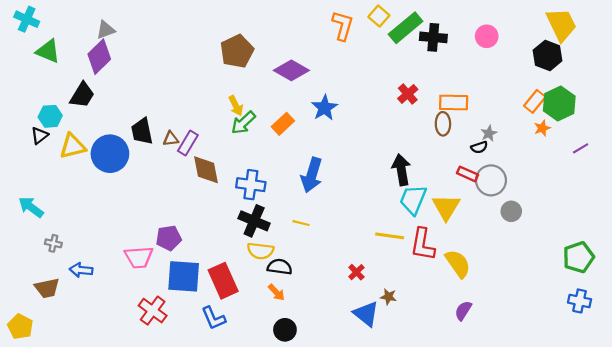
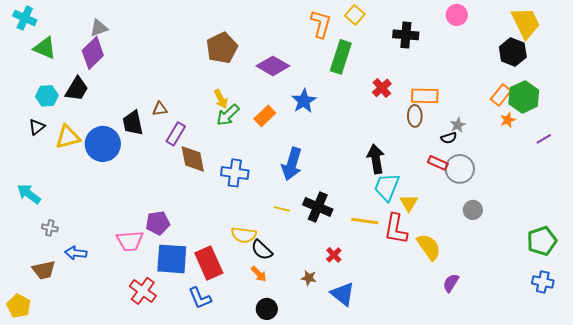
green rectangle: (406, 28) -> (341, 57), moved, turned -32
pink circle: (487, 36) -> (457, 15), moved
cyan hexagon: (50, 116) -> (47, 96), moved
brown triangle: (171, 139) -> (160, 109), moved
yellow triangle: (446, 207) -> (409, 203), moved, size x0.7
gray circle: (511, 211) -> (473, 210), moved
black cross: (254, 221) -> (318, 207), moved
black semicircle: (280, 267) -> (262, 250), turned -145
brown star: (389, 297) -> (309, 278), moved
purple semicircle: (463, 311) -> (451, 283), moved

